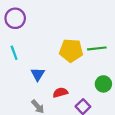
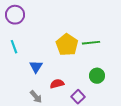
yellow pentagon: (71, 51) -> (67, 45), turned 30

